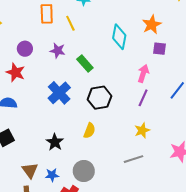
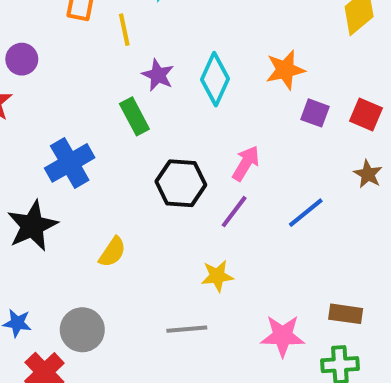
purple square: (160, 49) -> (315, 113), moved
purple star: (58, 51) -> (158, 75), moved
black hexagon: (99, 98) -> (181, 183), moved
black star: (55, 142) -> (32, 226), moved, size x1.4

